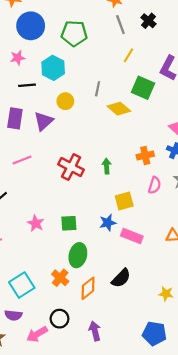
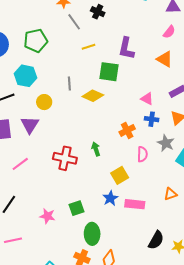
yellow line: (128, 55) -> (88, 47), turned 56
black semicircle: (121, 278) -> (156, 240), moved

